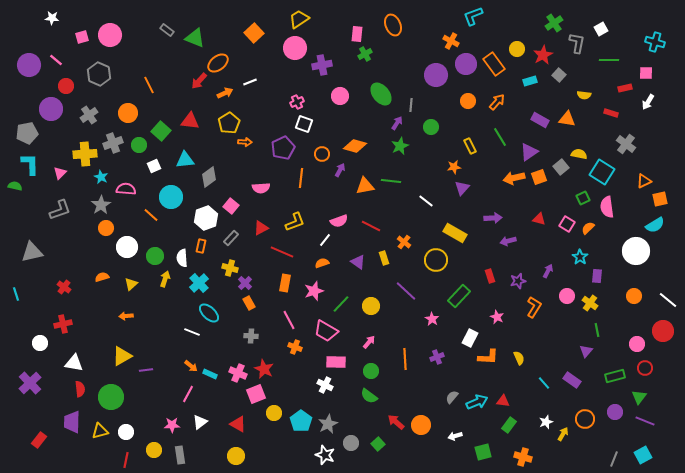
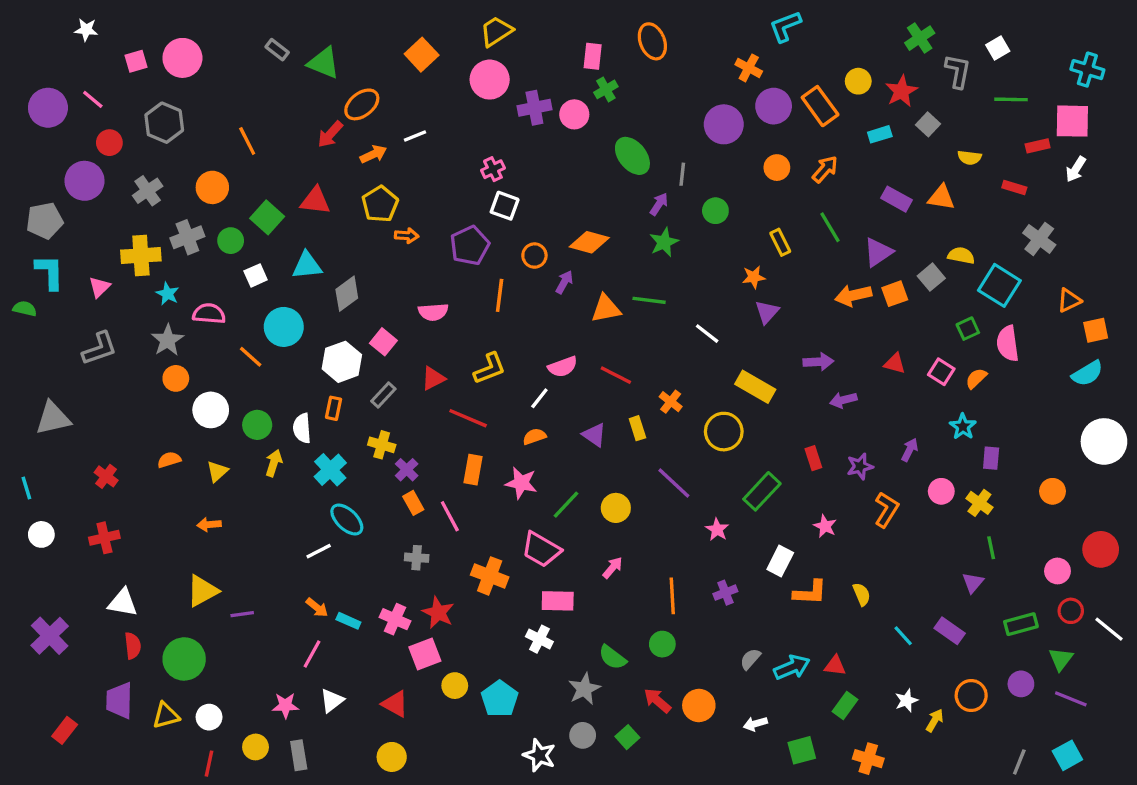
pink square: (646, 73) -> (1072, 121), size x1.6
pink circle: (340, 96) -> (574, 114), moved
white circle: (636, 251) -> (1104, 441), moved
pink star: (314, 291) -> (521, 483), turned 30
white line: (668, 300) -> (1109, 629), moved
pink line: (289, 320) -> (450, 516), moved
white line: (192, 332) -> (319, 551), turned -49
white circle: (40, 343) -> (41, 534), moved
orange cross: (295, 347) -> (490, 576), size x1.5
green circle: (371, 371) -> (662, 644), moved
gray star: (328, 424) -> (584, 689), moved

